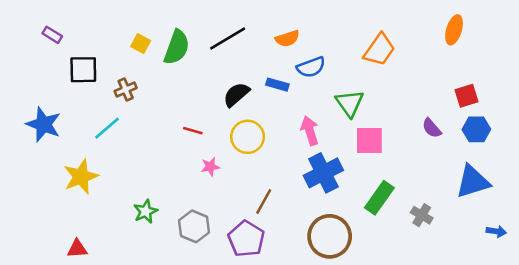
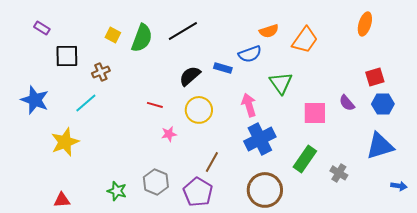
orange semicircle: (287, 39) -> (269, 31), moved
pink square: (369, 141) -> (315, 113), moved
green star: (146, 211) -> (117, 191), moved, turned -30

